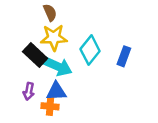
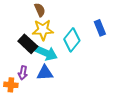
blue rectangle: (124, 56) -> (100, 28), moved, turned -42
orange cross: (50, 106) -> (11, 85), moved

